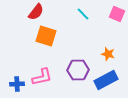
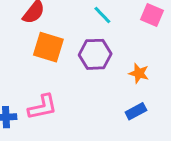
purple hexagon: (78, 70) -> (95, 54), moved
blue rectangle: (106, 80) -> (136, 111), size x0.6

